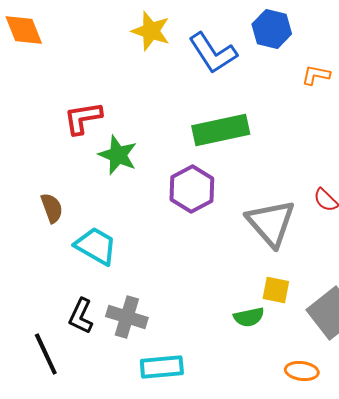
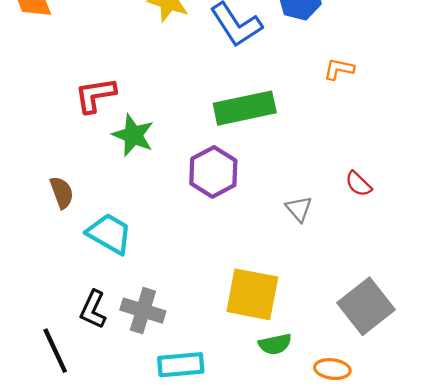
orange L-shape: (316, 75) -> (339, 69), moved
gray triangle: (271, 223) -> (299, 209), size x0.5
yellow square: (276, 290) -> (252, 294), moved, size x1.8
green semicircle: (249, 317) -> (275, 344), moved

